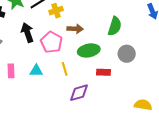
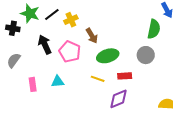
green semicircle: (115, 26) -> (154, 29), moved
brown arrow: (75, 29) -> (92, 36), turned 63
yellow line: (65, 69) -> (98, 79), moved, turned -48
purple diamond: (79, 93) -> (118, 99), moved

